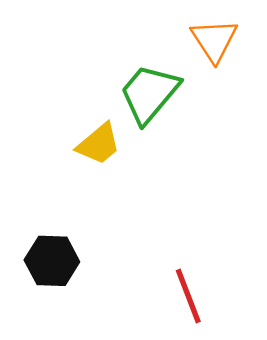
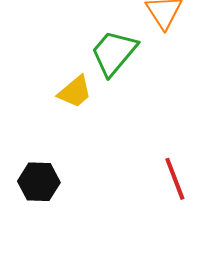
red line: (188, 296) -> (175, 179), moved

